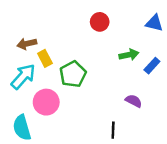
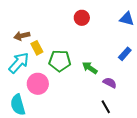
green arrow: (129, 55) -> (90, 68), moved, turned -133
green pentagon: (73, 74) -> (60, 61), turned 30
black line: (113, 130) -> (106, 107), moved, turned -32

